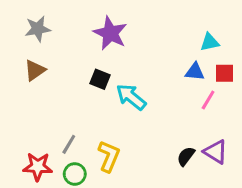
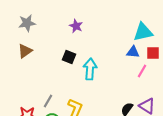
purple star: (110, 33) -> (76, 26), size x0.6
cyan triangle: (210, 42) -> (143, 32), size x1.5
cyan arrow: (131, 97) -> (90, 69), turned 55

